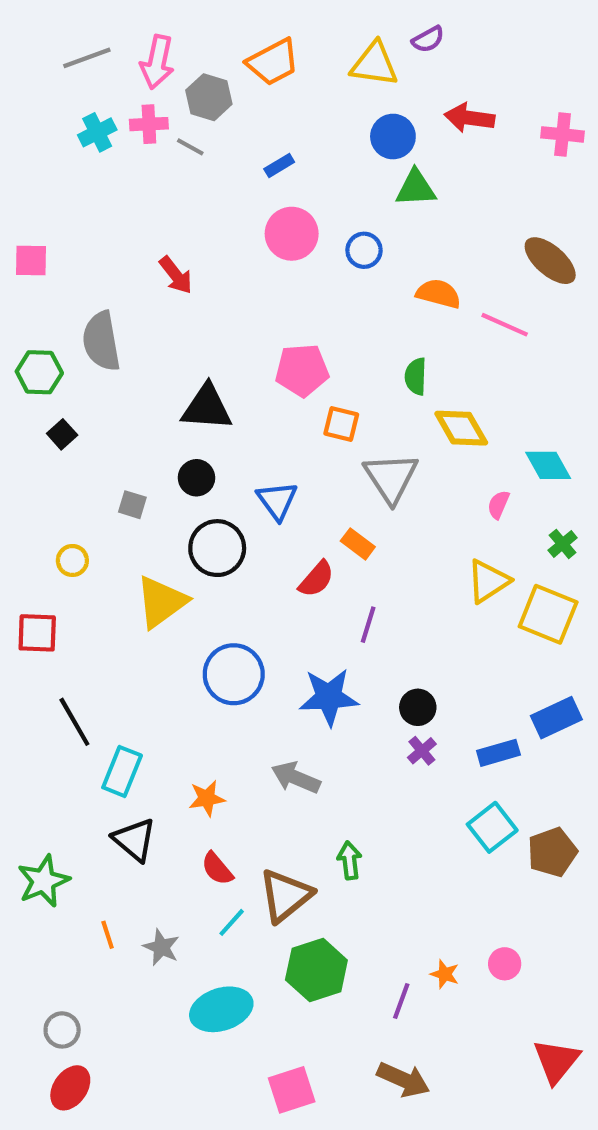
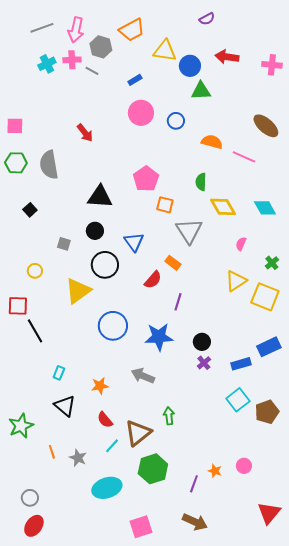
yellow triangle: (374, 64) -> (165, 51), moved
pink pentagon: (302, 370) -> (146, 179), turned -30
green hexagon: (39, 372) -> (16, 163), moved
cyan diamond: (548, 465) -> (265, 208), moved
black line: (74, 722) -> (35, 331), moved
cyan rectangle: (122, 771) -> (59, 373), size x0.6

